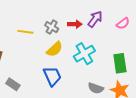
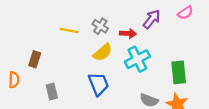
pink semicircle: (123, 23) -> (185, 13), moved
red arrow: (75, 24) -> (128, 33), moved
gray rectangle: (13, 84) -> (52, 91), turned 40

